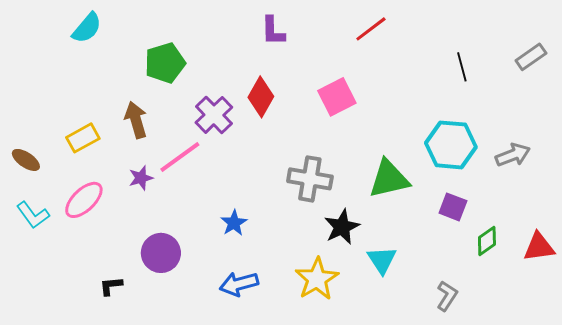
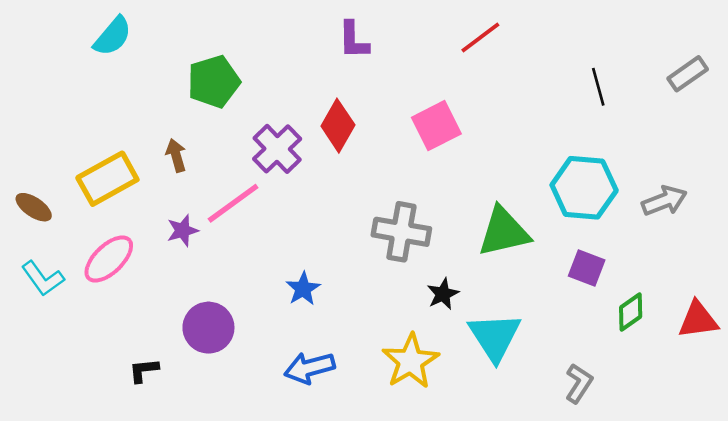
brown arrow: (136, 120) -> (176, 155), size x0.7
yellow rectangle: (83, 138) -> (107, 179), size x1.4
black star: (342, 227) -> (443, 294), size x0.7
cyan triangle: (382, 260) -> (495, 337), size x1.4

